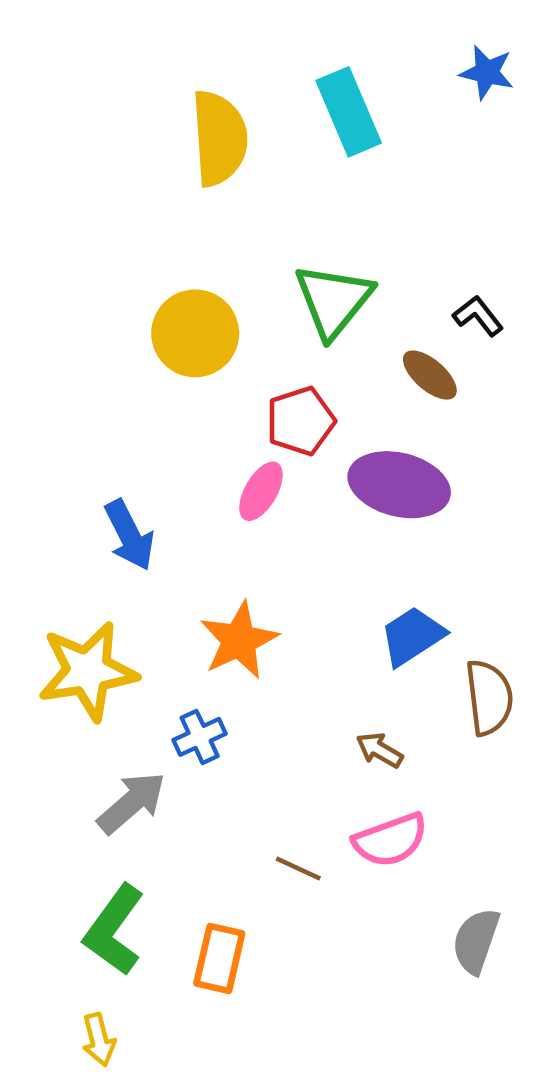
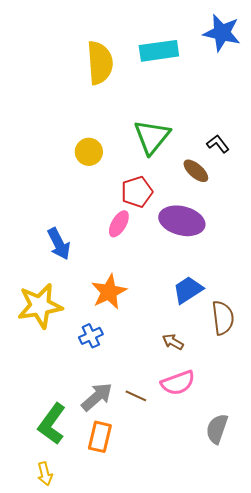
blue star: (487, 72) -> (222, 33), size x1.5
cyan rectangle: (349, 112) -> (159, 51), turned -75
yellow circle: (195, 333) -> (89, 152), size x0.7
gray arrow: (132, 803) -> (97, 397), moved

